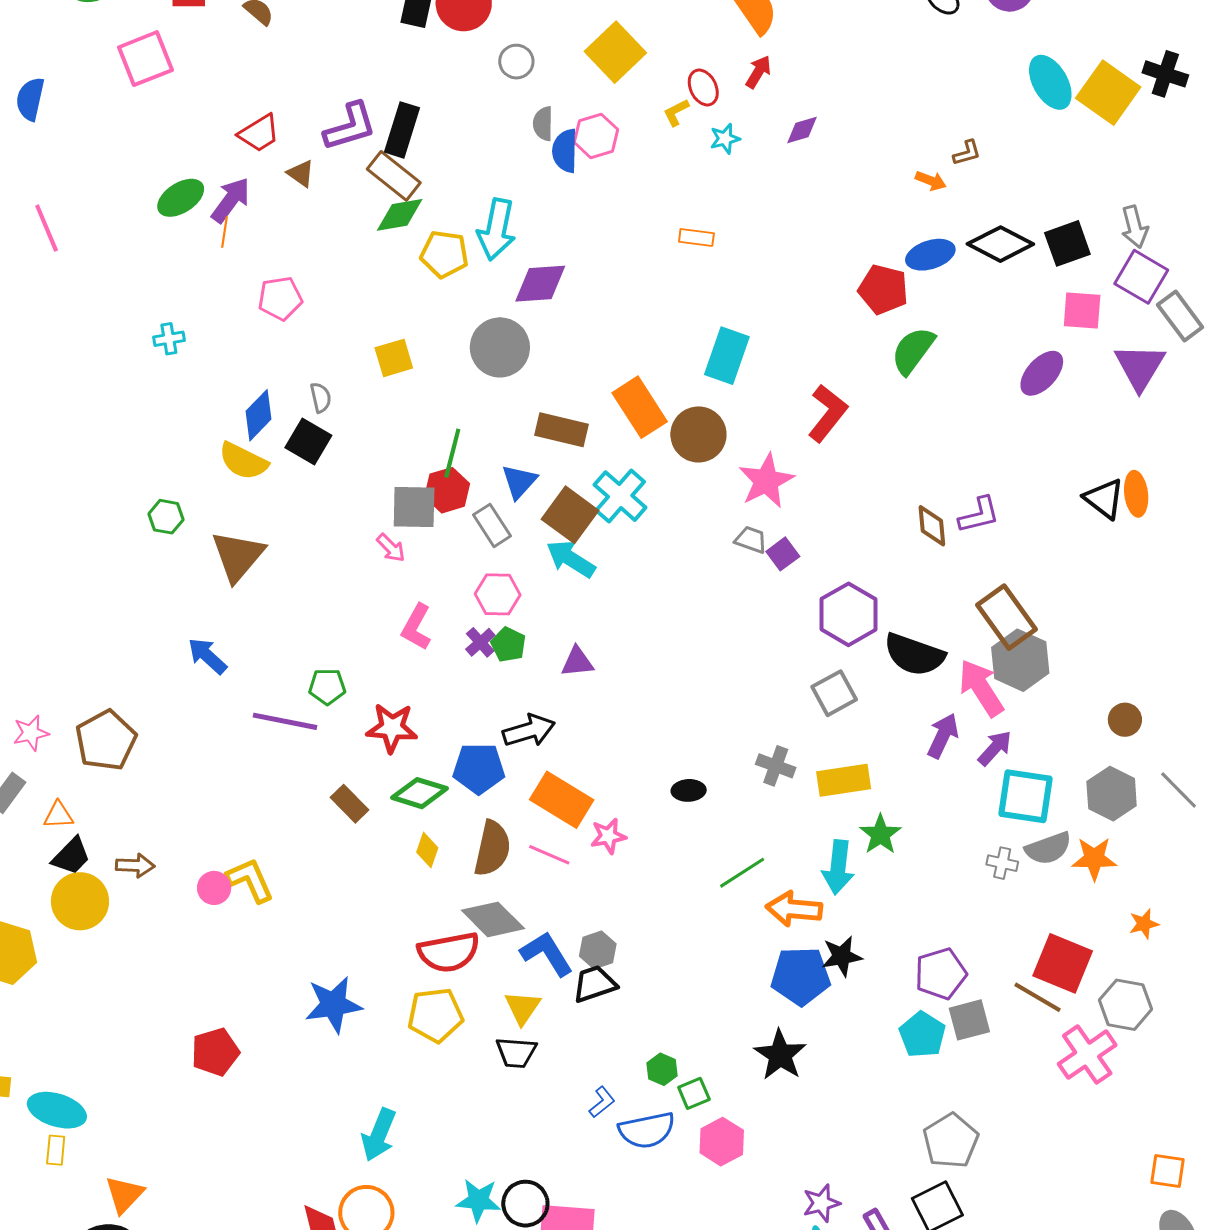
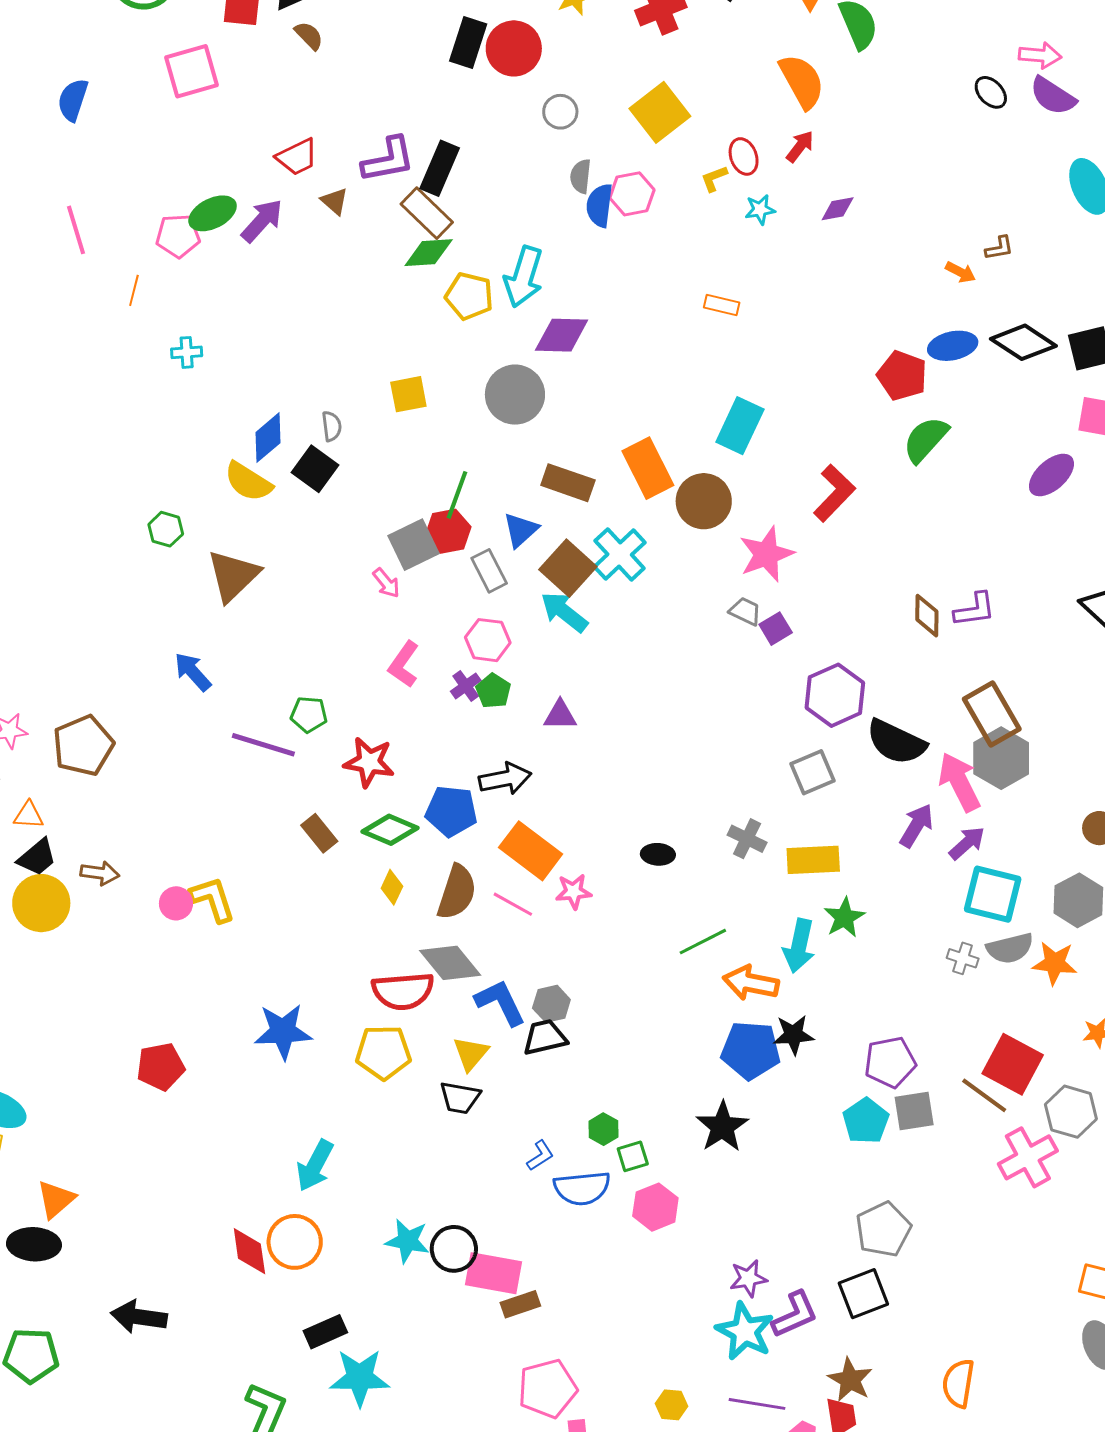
orange line: (224, 232) -> (134, 290), moved
pink pentagon: (280, 298) -> (178, 236), moved
gray square: (414, 507) -> (413, 545), turned -33

